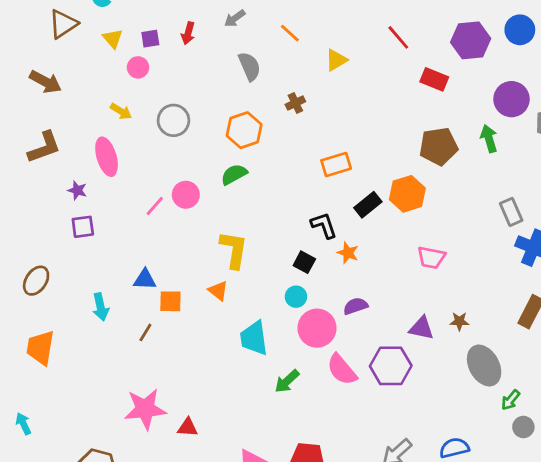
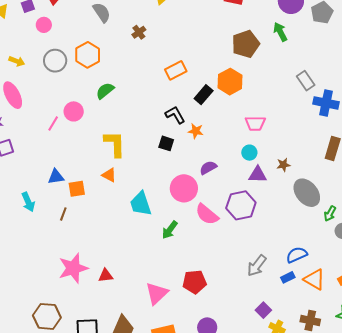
pink circle: (138, 67) -> (44, 25), moved
orange hexagon: (244, 130) -> (88, 55), moved
cyan circle: (296, 297) -> (249, 153), moved

